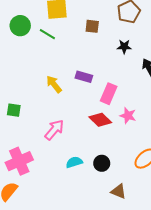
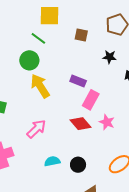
green circle: (20, 26) -> (29, 60), moved
purple rectangle: (84, 77) -> (78, 81), moved
yellow arrow: (54, 84) -> (40, 86), size x1.4

